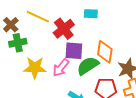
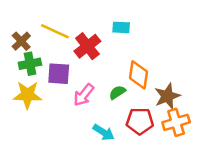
purple square: (74, 51) -> (59, 74), moved
green semicircle: (88, 66) -> (117, 92), size x0.6
yellow star: (35, 68) -> (27, 95), moved

